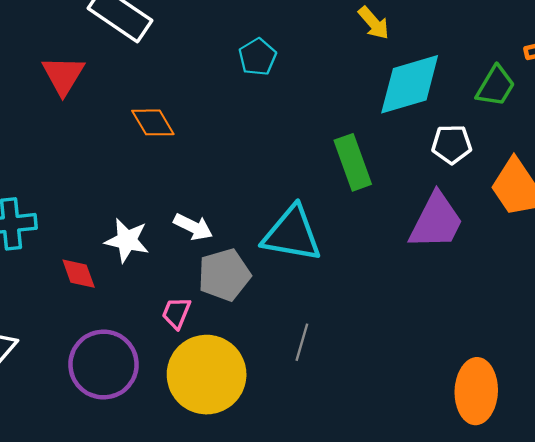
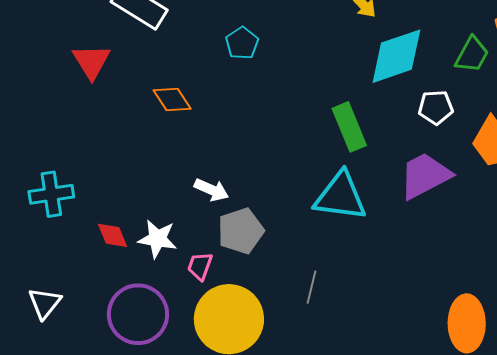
cyan pentagon: (257, 57) -> (242, 43), moved
purple trapezoid: (436, 221) -> (425, 176), turned -142
cyan triangle: (292, 234) -> (340, 196), moved
white star: (127, 240) -> (157, 239), moved

